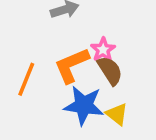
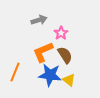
pink star: (103, 50) -> (61, 33), moved
orange line: (26, 79) -> (15, 72), moved

